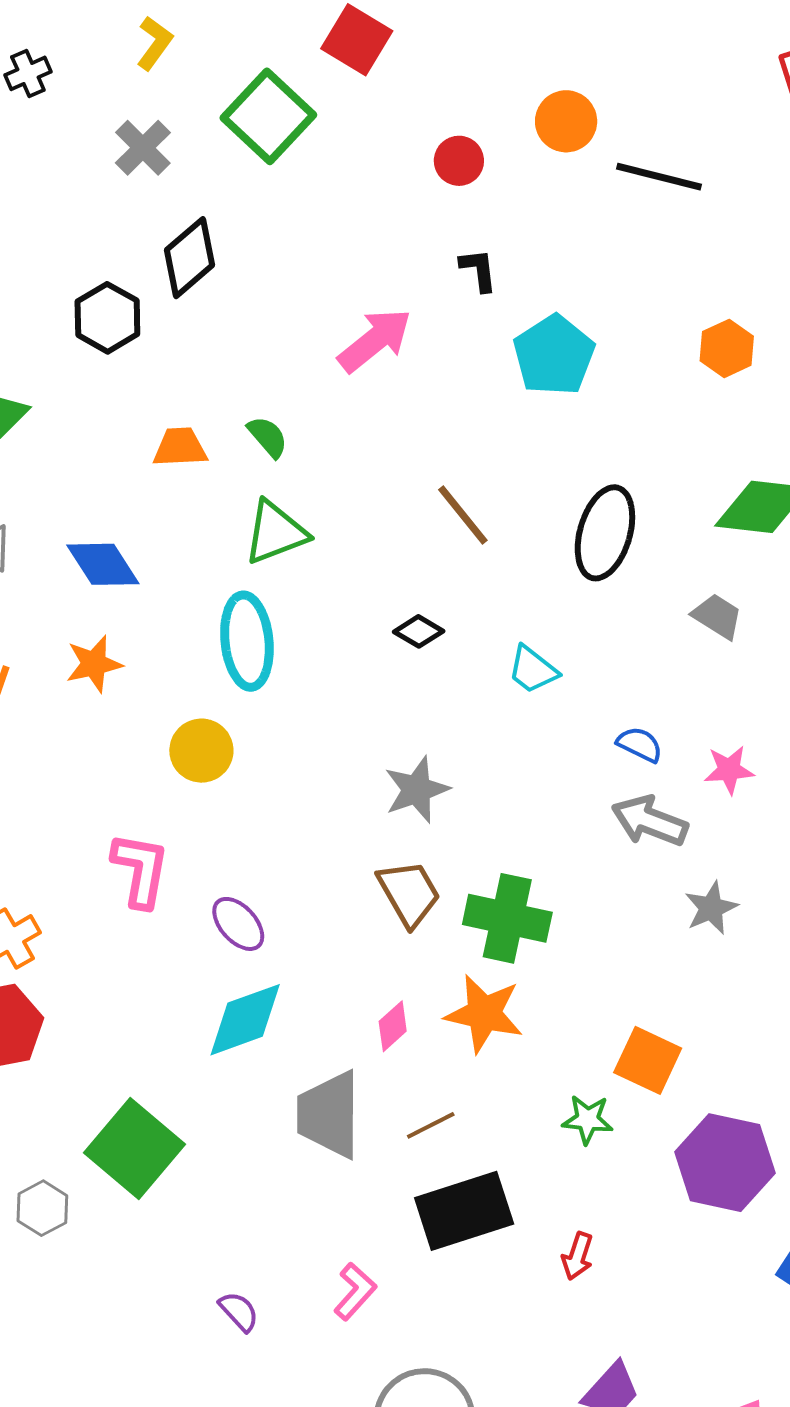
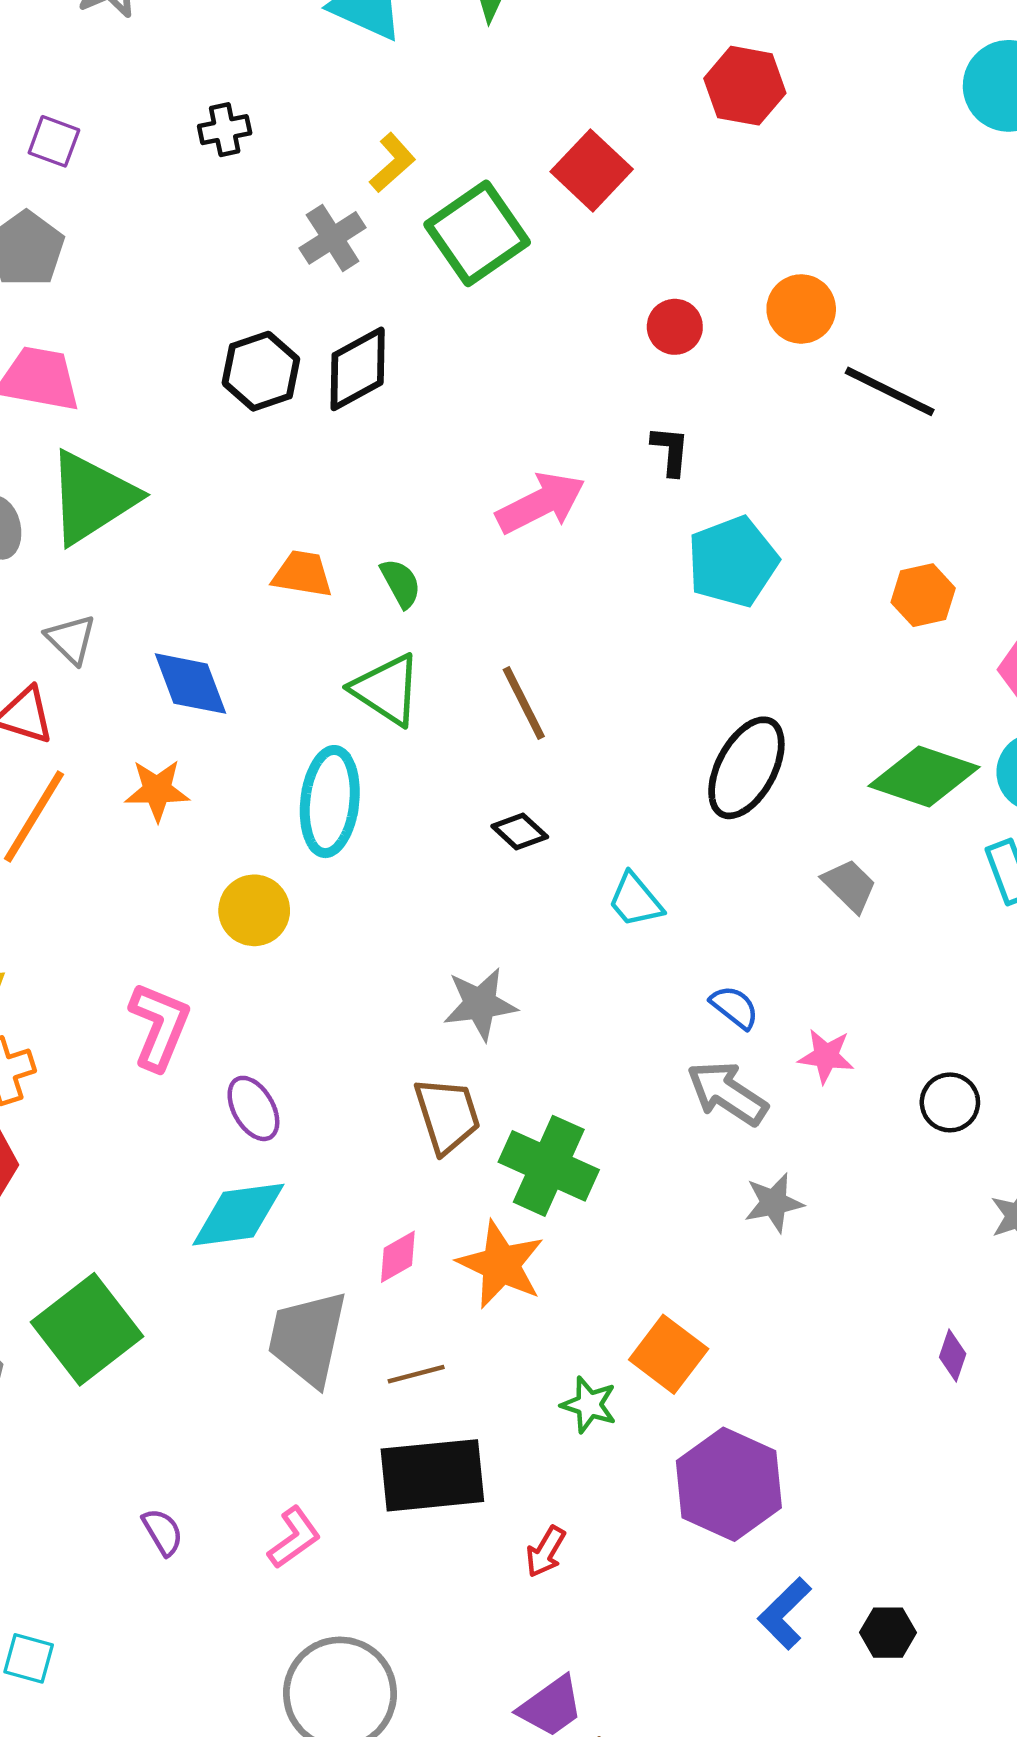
yellow L-shape: (155, 43) -> (392, 163), moved
black hexagon: (107, 318) -> (261, 371), moved
brown line: (463, 515) -> (524, 703), moved
green triangle: (276, 533) -> (387, 690), turned 42

